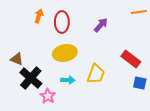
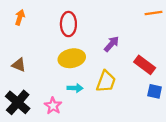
orange arrow: (39, 16) -> (20, 17), moved
purple arrow: (101, 25) -> (112, 44), moved
black cross: (31, 78) -> (18, 102), moved

